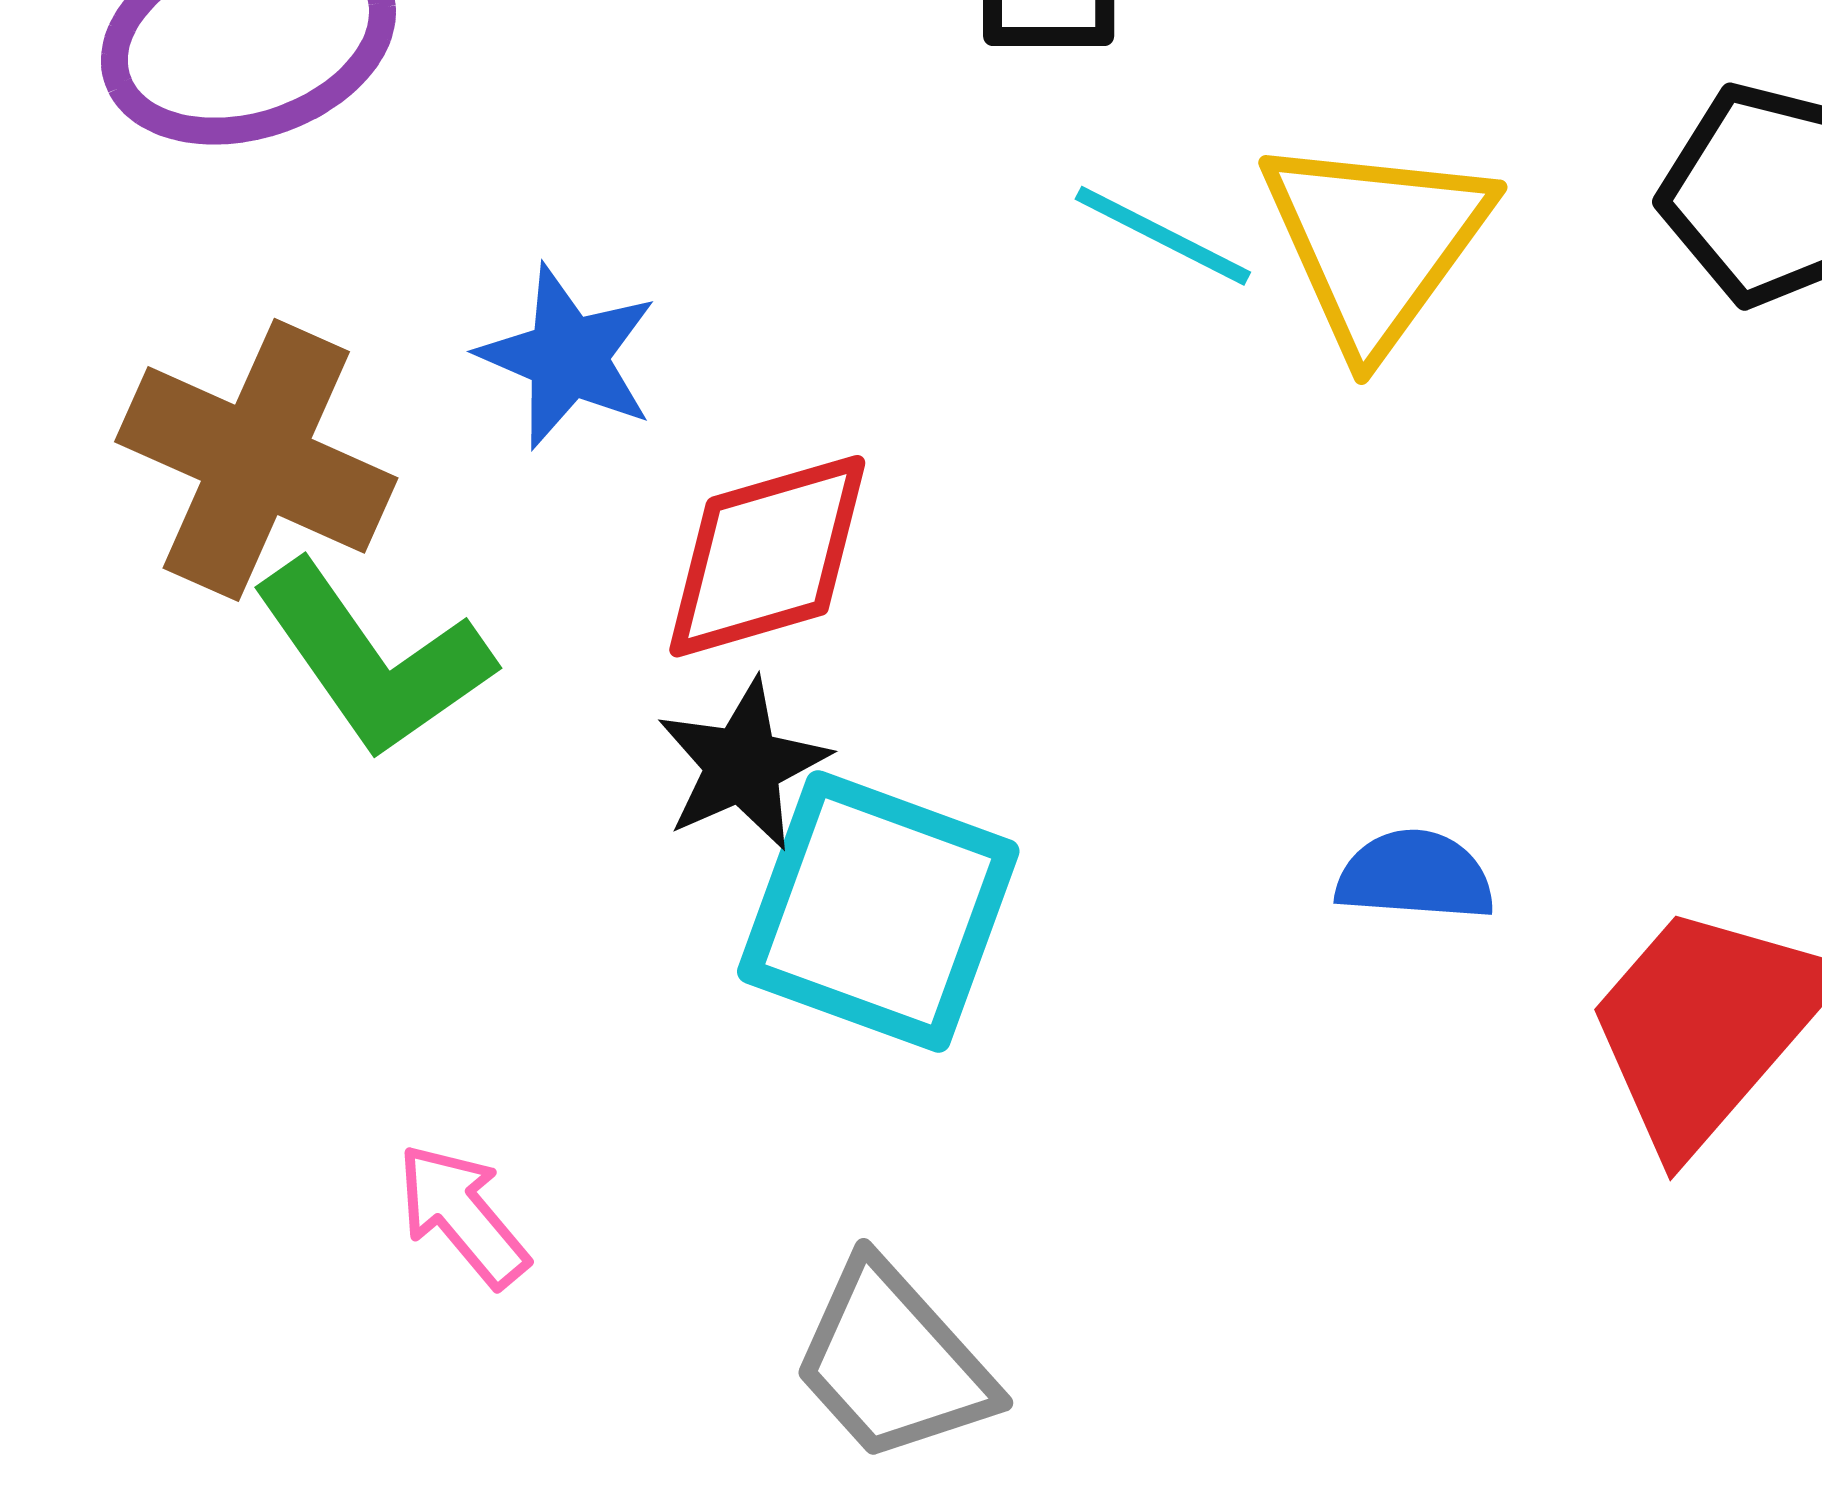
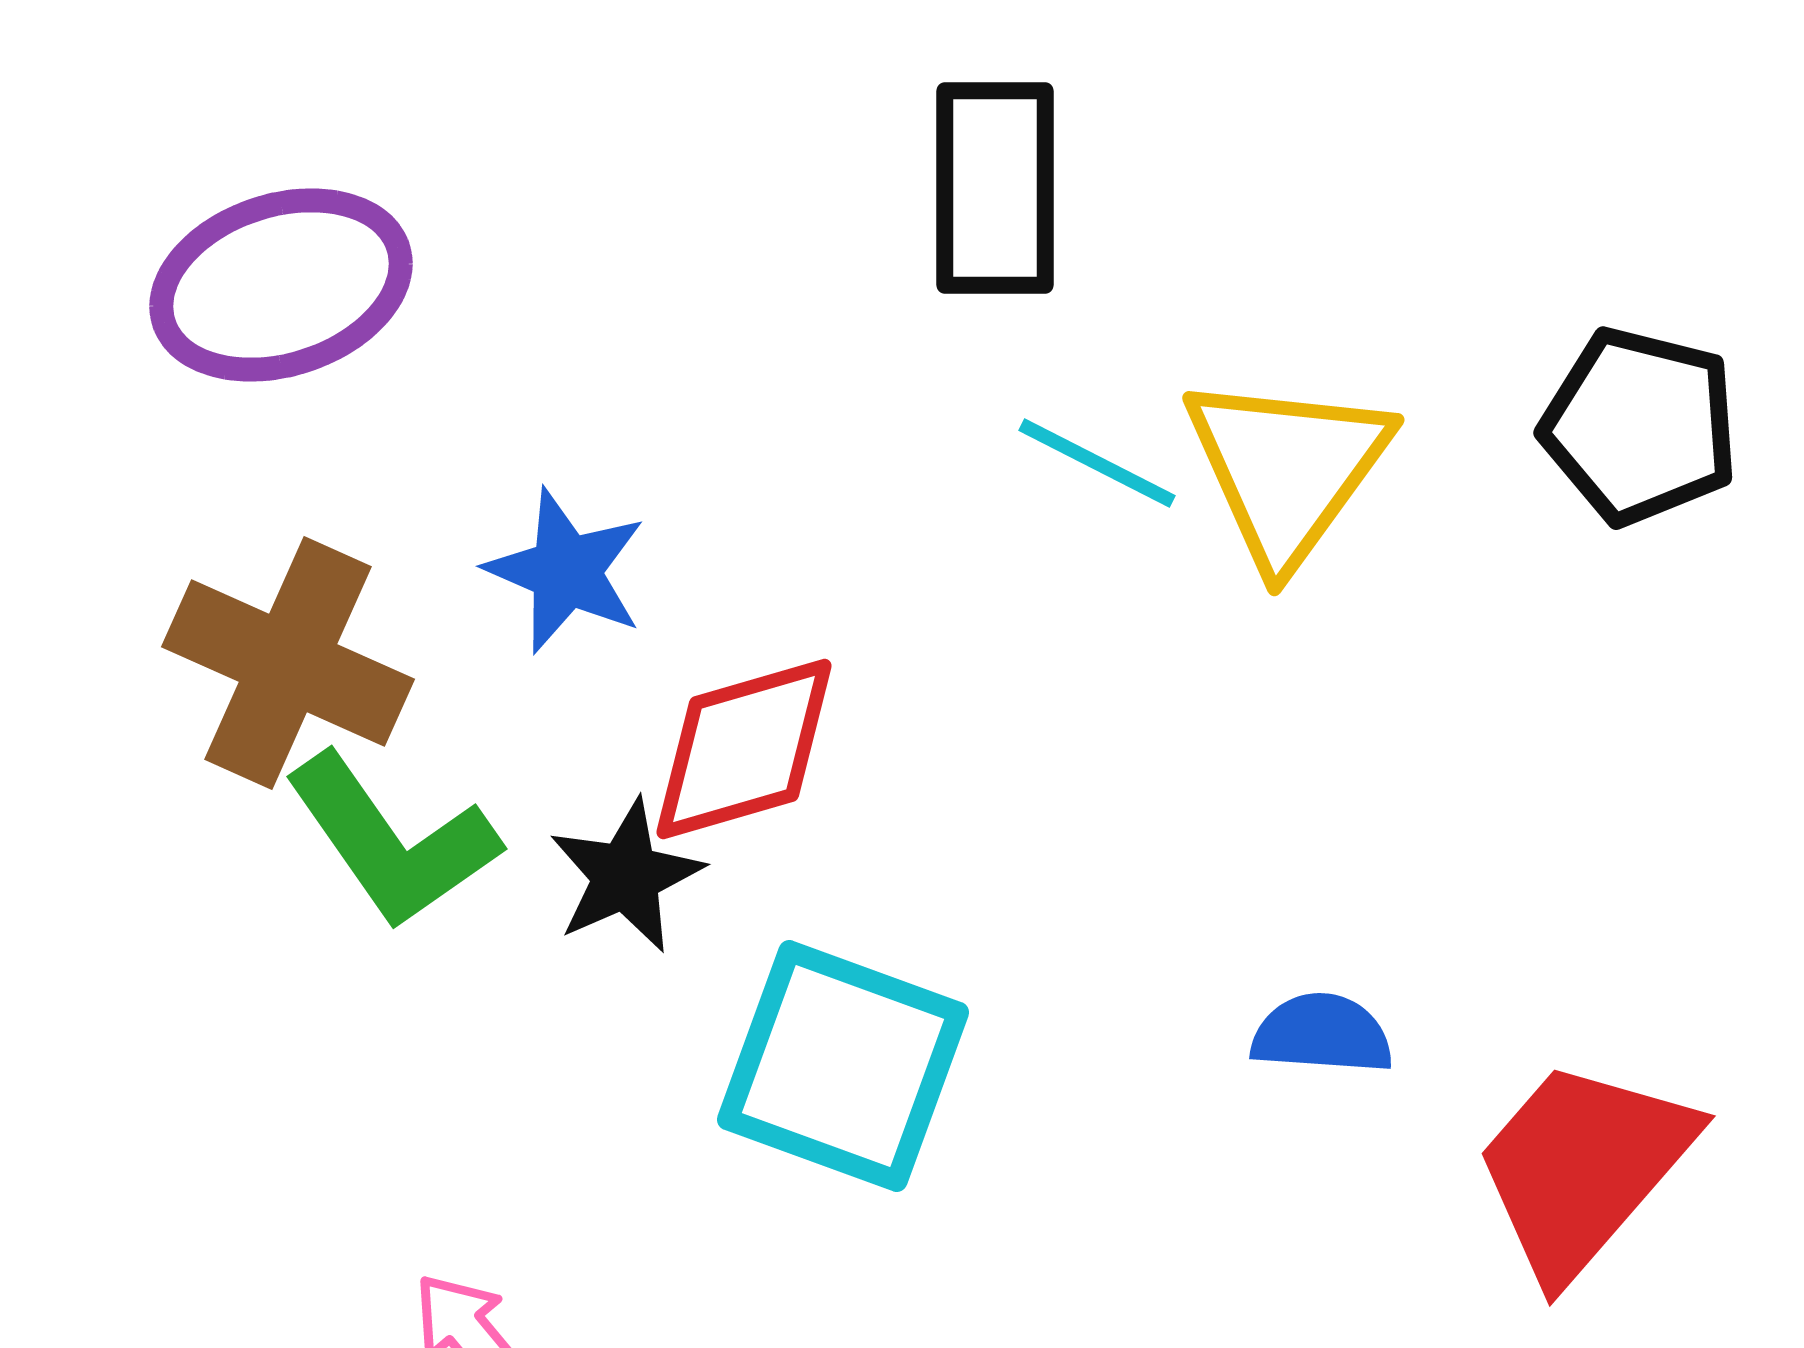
black star: (743, 765) -> (626, 876), moved

